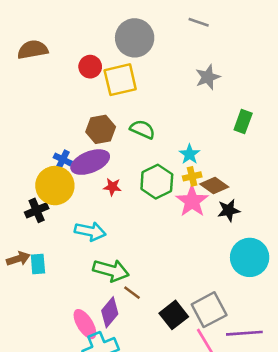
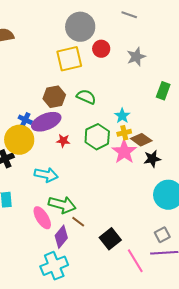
red circle: (90, 67) -> (101, 49), moved
gray square: (209, 310) -> (162, 235), moved, size x0.6
pink ellipse: (85, 324) -> (42, 218), moved

